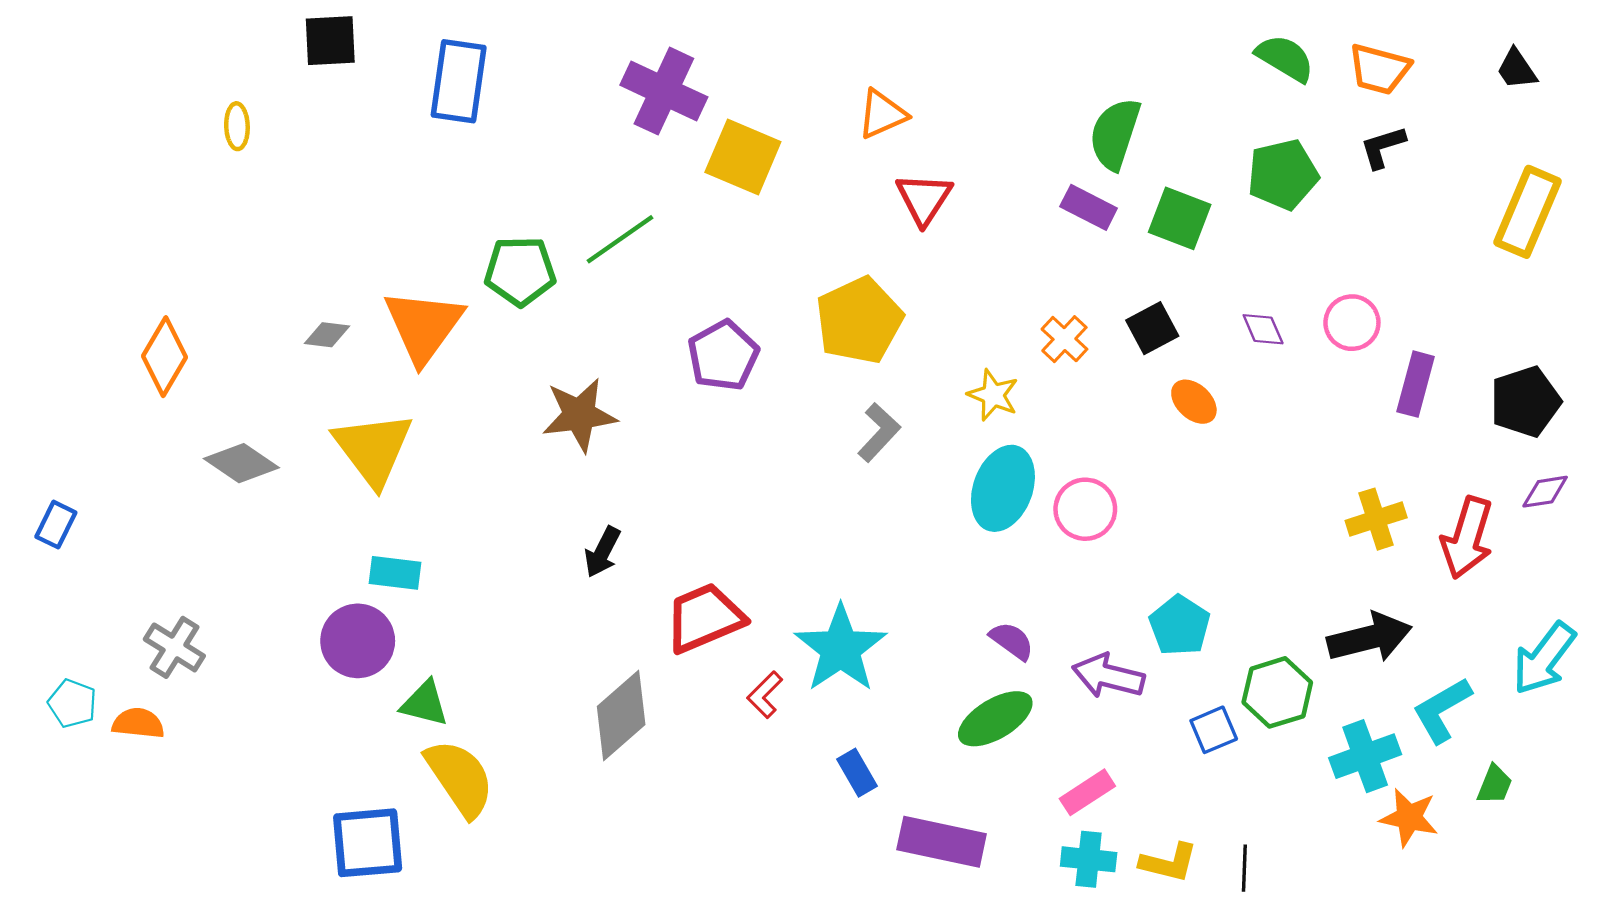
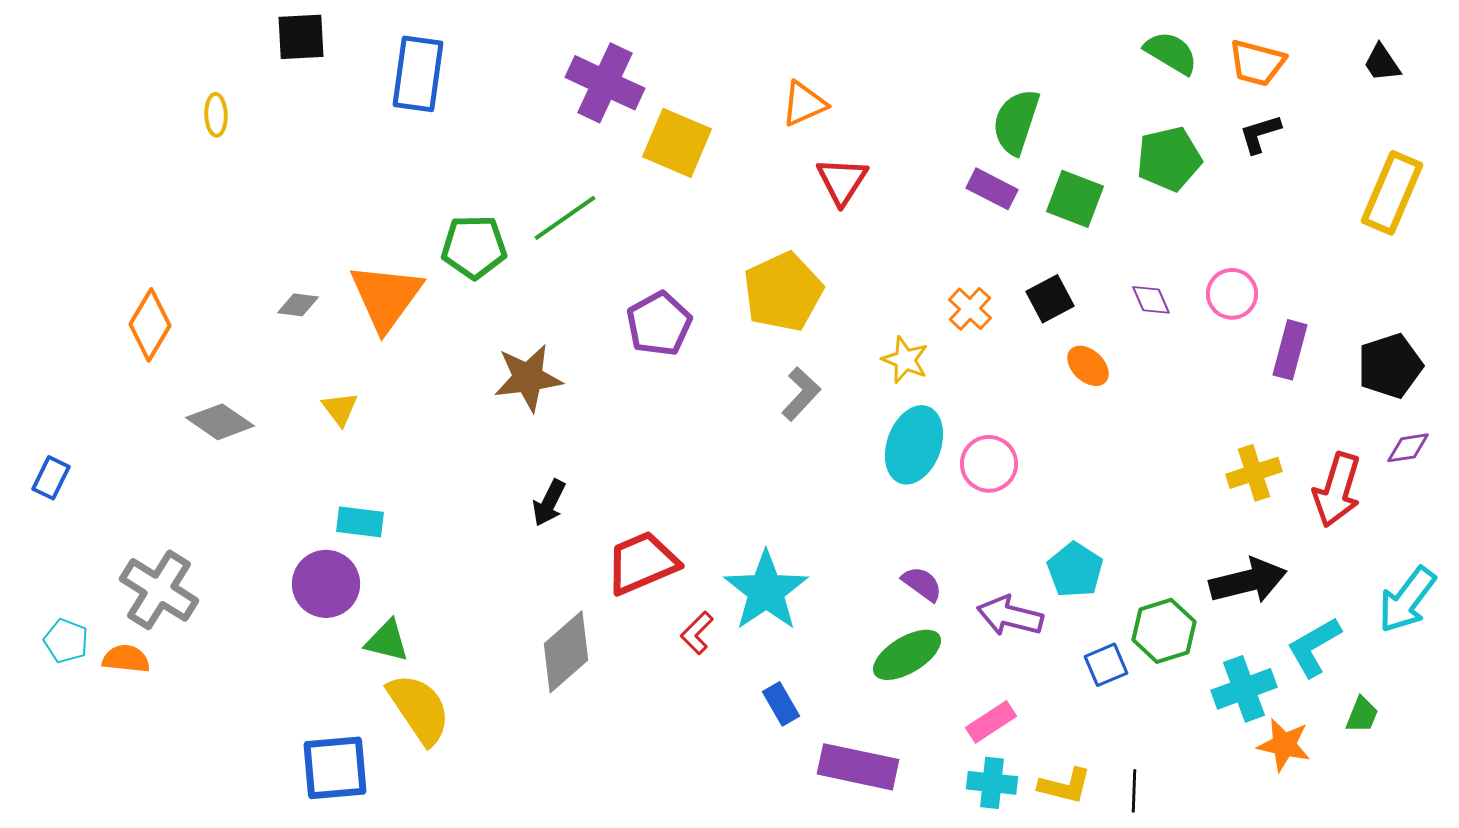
yellow triangle: (373, 449) -> (340, 409), size x0.5
gray cross: (174, 647) -> (159, 590), size x1.4

